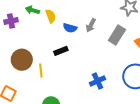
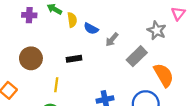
blue semicircle: (70, 28) -> (91, 29), moved
yellow line: (41, 71) -> (56, 85), moved

